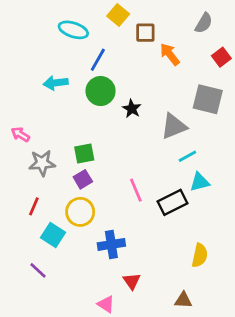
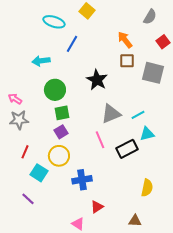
brown square: (145, 33) -> (127, 61), moved
green circle: (101, 91) -> (55, 90), moved
black star: (132, 109) -> (97, 80), size x1.5
gray triangle: (174, 126) -> (111, 114), moved
gray star: (42, 163) -> (19, 120), moved
red triangle: (132, 281) -> (97, 207), turned 32

